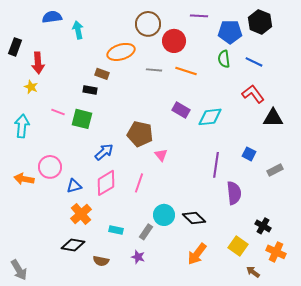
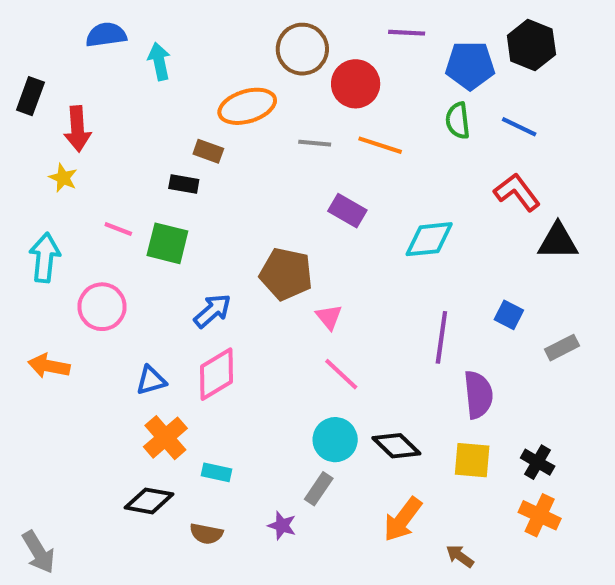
purple rectangle: (181, 110) -> (347, 211), moved
pink circle: (50, 167) -> (102, 307), moved
pink line: (139, 183) -> (341, 374), moved, turned -66
cyan rectangle: (116, 230) -> (217, 472), moved
gray rectangle: (146, 232) -> (319, 489), moved
yellow square: (238, 246) -> (472, 460), moved, turned -30
orange cross: (276, 252) -> (540, 515), moved
brown arrow: (253, 272) -> (460, 556), moved

